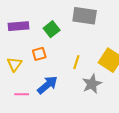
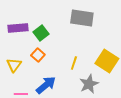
green square: (52, 29) -> (41, 33), moved
orange square: (39, 54) -> (38, 55), turned -32

